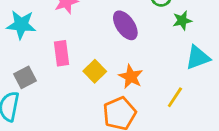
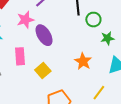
purple ellipse: (125, 25) -> (44, 35), moved
orange star: (131, 77) -> (83, 61), moved

